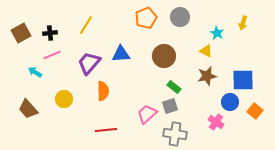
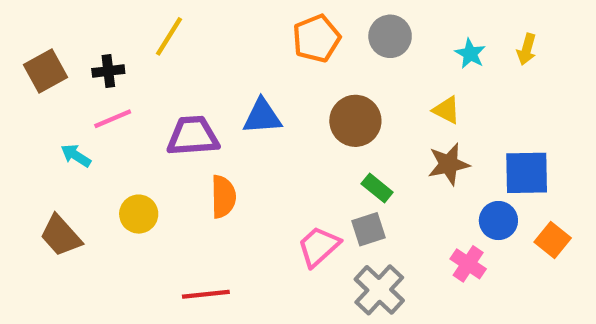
yellow line: (86, 25) -> (169, 36), moved
cyan star: (217, 33) -> (470, 54), moved
purple trapezoid: (89, 63) -> (193, 136), turned 45
red line: (106, 130) -> (206, 294), moved
gray cross: (175, 134) -> (379, 290), turned 35

